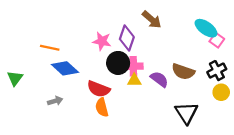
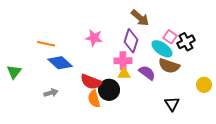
cyan ellipse: (206, 28) -> (162, 49), moved
purple diamond: (127, 38) -> (131, 41), moved
pink square: (217, 40) -> (170, 37), moved
black circle: (118, 63) -> (109, 90), moved
black cross: (217, 71) -> (186, 42), moved
black triangle: (186, 113) -> (172, 104), size x0.7

